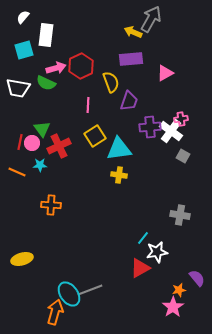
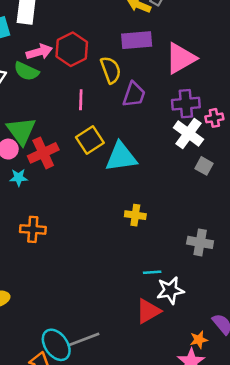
pink triangle: (165, 73) -> (181, 58), size x1.5
pink cross: (181, 119) -> (214, 118), moved
purple cross: (150, 127) -> (186, 104), moved
green triangle: (42, 129) -> (21, 131), size x1.4
yellow cross: (119, 175) -> (135, 215), moved
cyan line: (143, 238) -> (152, 272), turned 48

